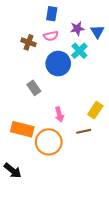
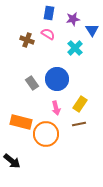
purple star: (77, 29) -> (73, 19), moved
pink semicircle: (51, 36) -> (48, 34), turned -136
blue circle: (58, 63) -> (57, 79), moved
yellow rectangle: (95, 110) -> (80, 104), moved

